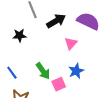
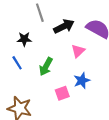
green arrow: (43, 71) -> (46, 67), moved, turned 60
blue line: (12, 73) -> (17, 63), moved

